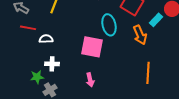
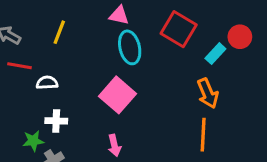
cyan ellipse: (109, 25) -> (130, 47), moved
orange arrow: (140, 35) -> (208, 93), moved
pink square: (92, 47) -> (117, 95), turned 30

